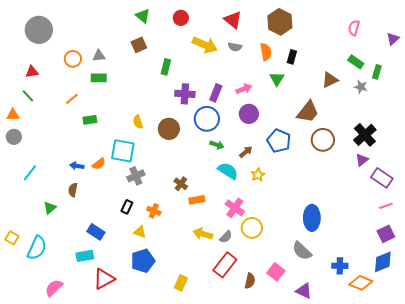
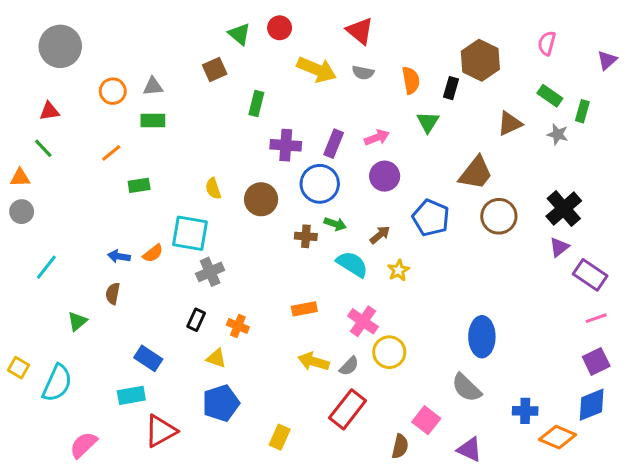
green triangle: (143, 16) -> (239, 34), moved
brown hexagon: (280, 22) -> (480, 60), moved
brown cross: (181, 184) -> (306, 236), moved, turned -32
brown semicircle: (250, 281) -> (400, 446), moved

